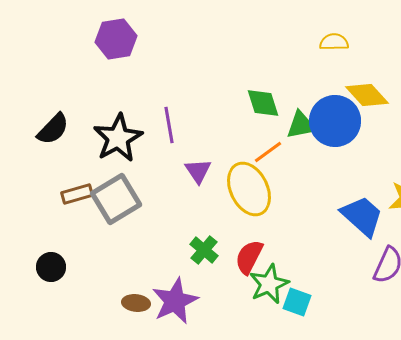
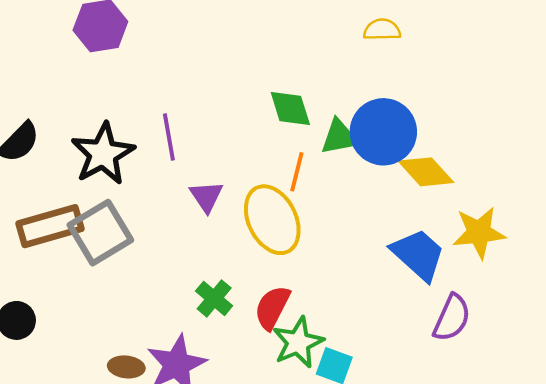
yellow diamond: (367, 95) -> (426, 172), moved
orange line: (268, 152) -> (297, 172), turned -40
brown rectangle: (77, 194) -> (50, 226), size x1.6

